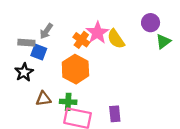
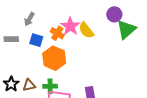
gray arrow: (46, 31) -> (29, 19), moved
green triangle: (163, 42) -> (126, 29), size x1.5
blue square: (39, 52) -> (36, 40), moved
black star: (24, 72) -> (11, 84), moved

